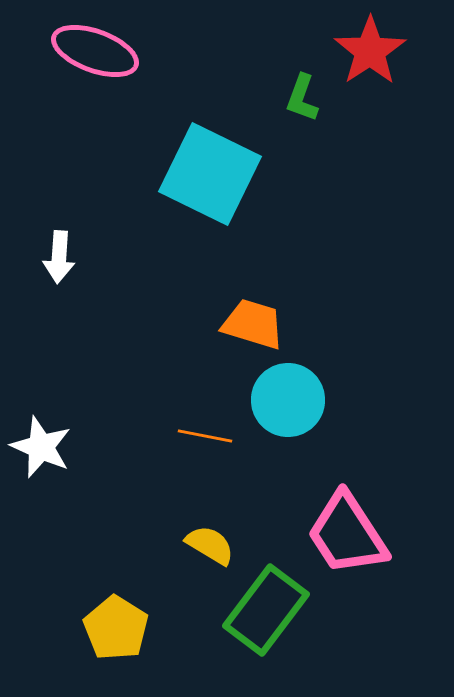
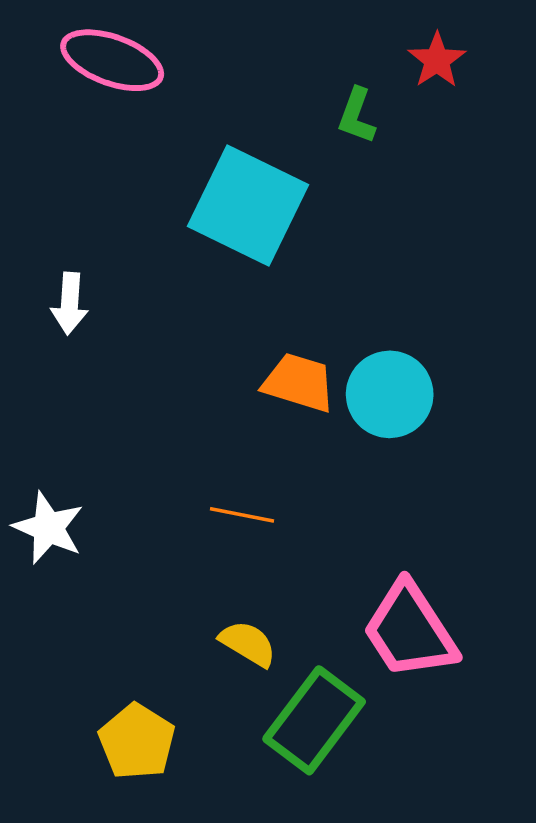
red star: (370, 51) -> (437, 60), size x0.7
cyan circle: (288, 400) -> (390, 394), moved

